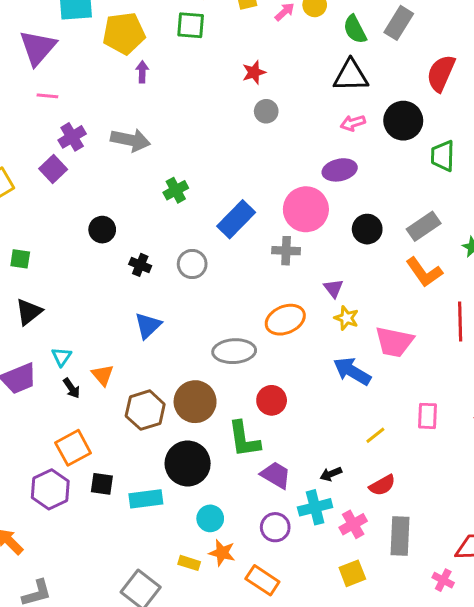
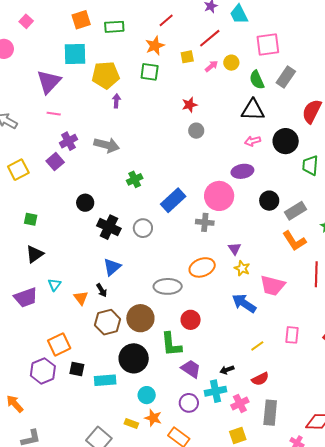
black circle: (367, 229) -> (269, 201), moved
black cross: (140, 265) -> (109, 227), size x1.6
black arrow: (72, 388) -> (102, 290), moved

